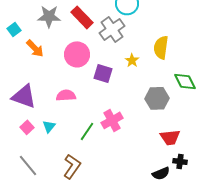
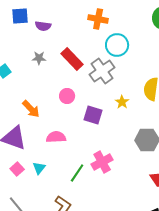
gray star: (49, 16) -> (39, 58), size x0.6
orange arrow: (35, 48) -> (31, 109), moved
pink circle: (77, 54) -> (67, 96), size x0.6

